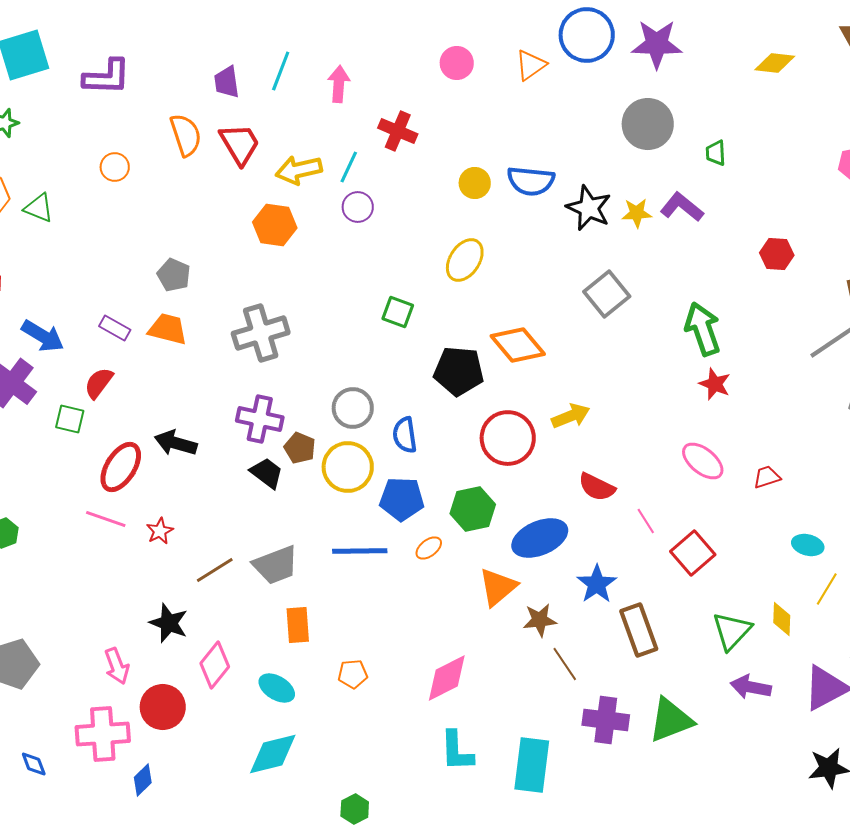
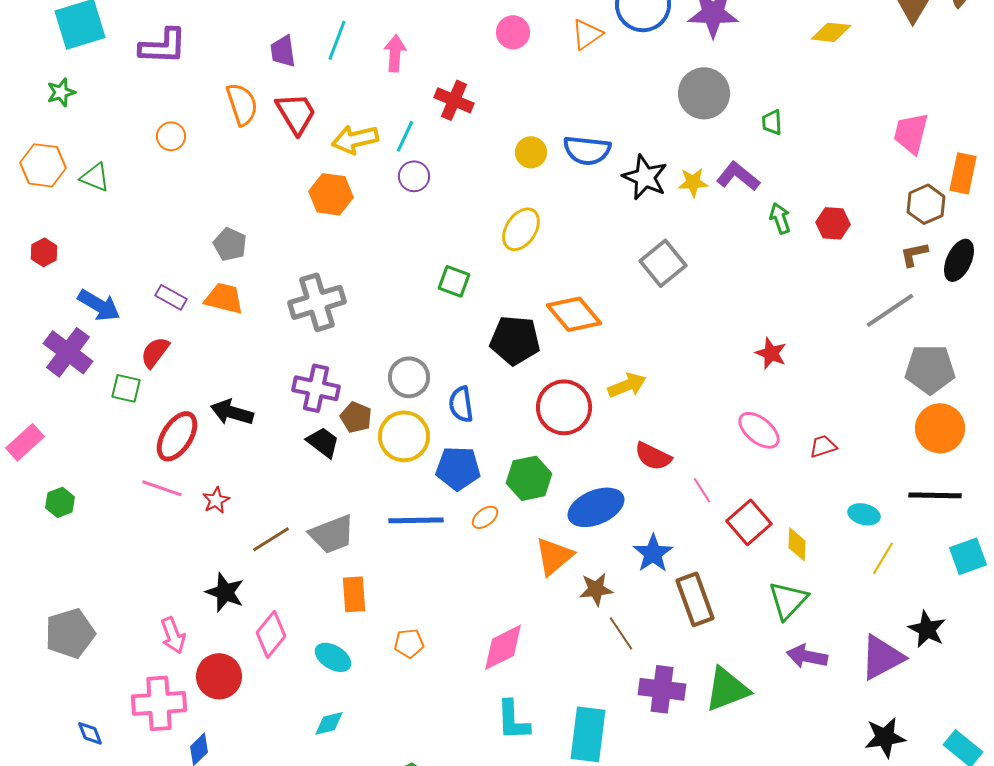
green arrow: (703, 329) -> (780, 218), moved, size x0.6
yellow diamond: (782, 619) -> (797, 544), moved
cyan diamond: (273, 754) -> (329, 723), size x0.6

